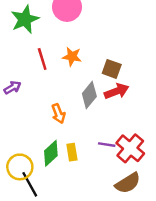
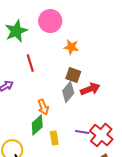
orange star: (72, 57) -> (71, 47), moved
brown square: (112, 69) -> (73, 75), moved
green diamond: (51, 153) -> (37, 125), moved

